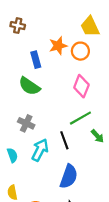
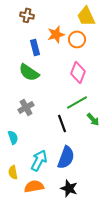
brown cross: (18, 26) -> (27, 15), moved
gray cross: (26, 123) -> (26, 107), turned 35
cyan arrow: (40, 150) -> (39, 160), moved

